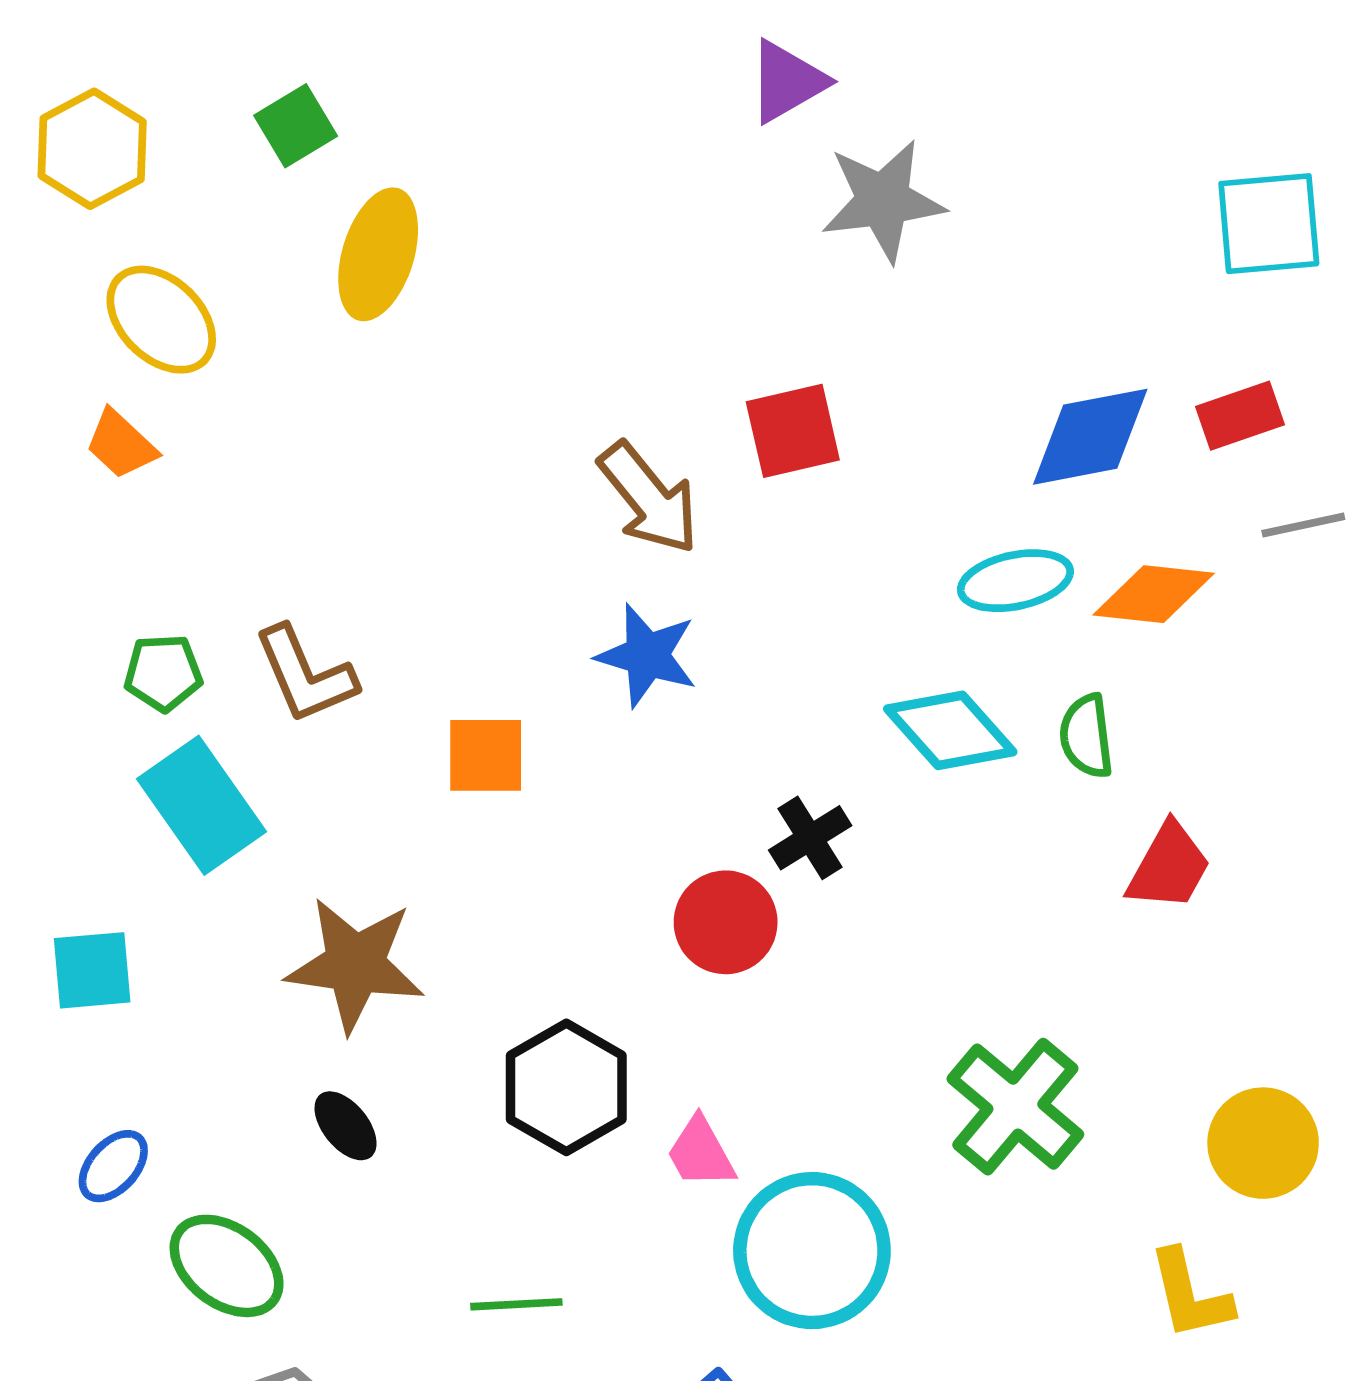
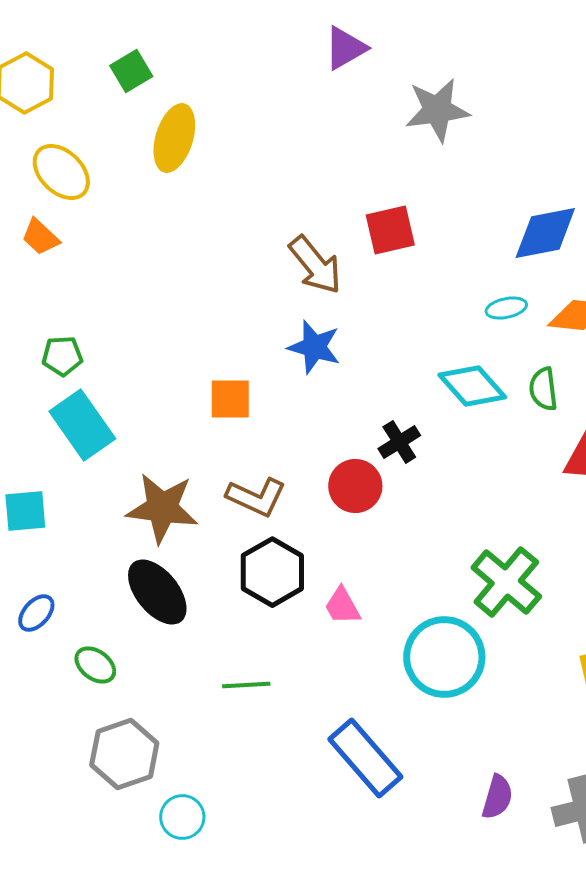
purple triangle: (787, 82) -> (345, 48), moved
cyan ellipse: (1015, 581) -> (506, 308), size x0.7
brown L-shape: (305, 675) -> (256, 497), moved, turned -42
black ellipse: (346, 1126) -> (157, 592), size x1.8
cyan circle: (812, 1251) -> (444, 657), moved
green ellipse: (227, 1266) -> (95, 665), size x0.7

